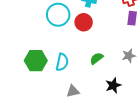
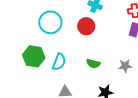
cyan circle: (58, 15) -> (50, 22), moved
green semicircle: (96, 58) -> (93, 64), turned -136

